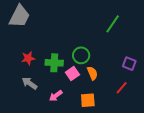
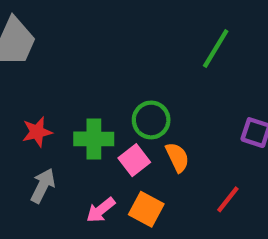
gray arrow: (30, 83) -> (43, 186), turned 84
red line: (122, 88) -> (228, 199), moved
orange square: (88, 100) -> (146, 209), moved, turned 35

